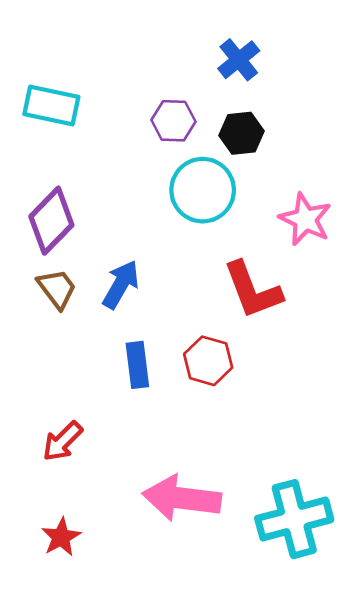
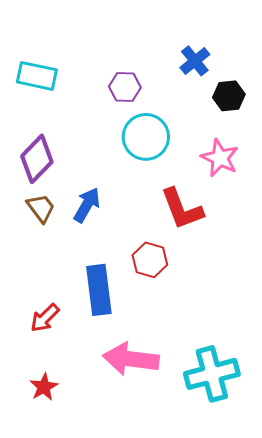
blue cross: (239, 60) -> (195, 61), moved
black hexagon: (241, 133) -> (229, 96), moved
blue rectangle: (137, 365) -> (99, 290), moved, size x1.5

